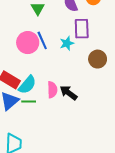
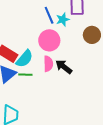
blue line: (42, 40) -> (49, 15), moved
pink circle: (28, 43) -> (49, 40), moved

